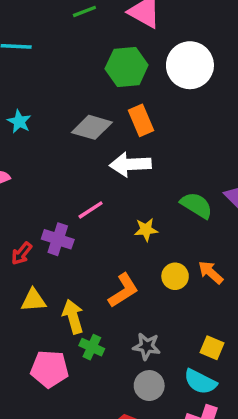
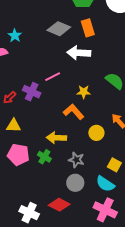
cyan star: (19, 122) -> (15, 36), moved
yellow circle: (175, 276) -> (96, 133), moved
orange L-shape: (123, 290) -> (74, 112), moved, turned -105
yellow arrow: (73, 317) -> (56, 138), moved, turned -78
pink pentagon: (49, 369) -> (18, 155), moved

